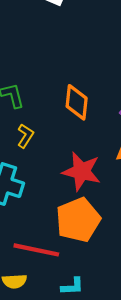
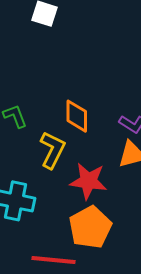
yellow L-shape: (25, 136) -> (52, 150), moved, size x1.6

